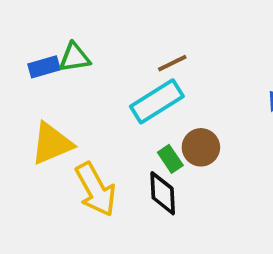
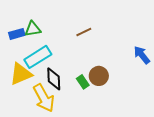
cyan rectangle: (157, 101) -> (38, 57), moved
black diamond: (163, 193) -> (54, 79), moved

